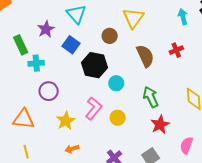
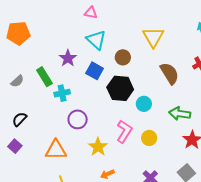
brown circle: (110, 36) -> (123, 57), moved
green arrow: (151, 97) -> (180, 114), turned -50

